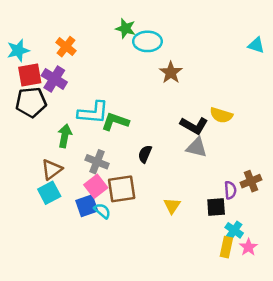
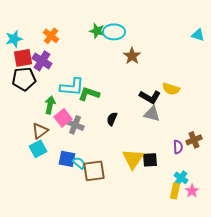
green star: (125, 28) -> (97, 31), moved
pink square: (96, 186) -> (63, 118), moved
brown square: (122, 189) -> (94, 171), moved
blue square: (87, 206) -> (67, 159), turned 30
yellow triangle: (172, 206) -> (133, 159), size x1.6
black square: (216, 207) -> (150, 160), moved

